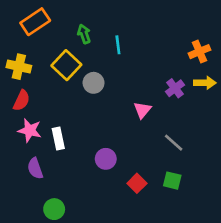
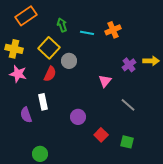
cyan line: (118, 45) -> (87, 33), turned -72
orange cross: (199, 52) -> (113, 30), moved
red semicircle: (22, 100) -> (50, 74), moved
pink star: (30, 130) -> (18, 74), moved
purple semicircle: (35, 168) -> (26, 115), moved
green square: (172, 181) -> (127, 142), moved

